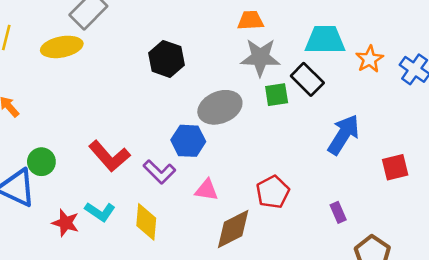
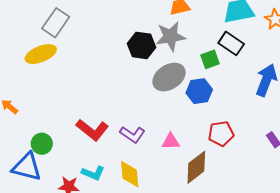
gray star: (260, 57) -> (171, 36), moved
black hexagon: (167, 59) -> (142, 45), moved
blue hexagon: (188, 141) -> (199, 91), moved
red pentagon: (273, 192) -> (221, 134), turned 30

